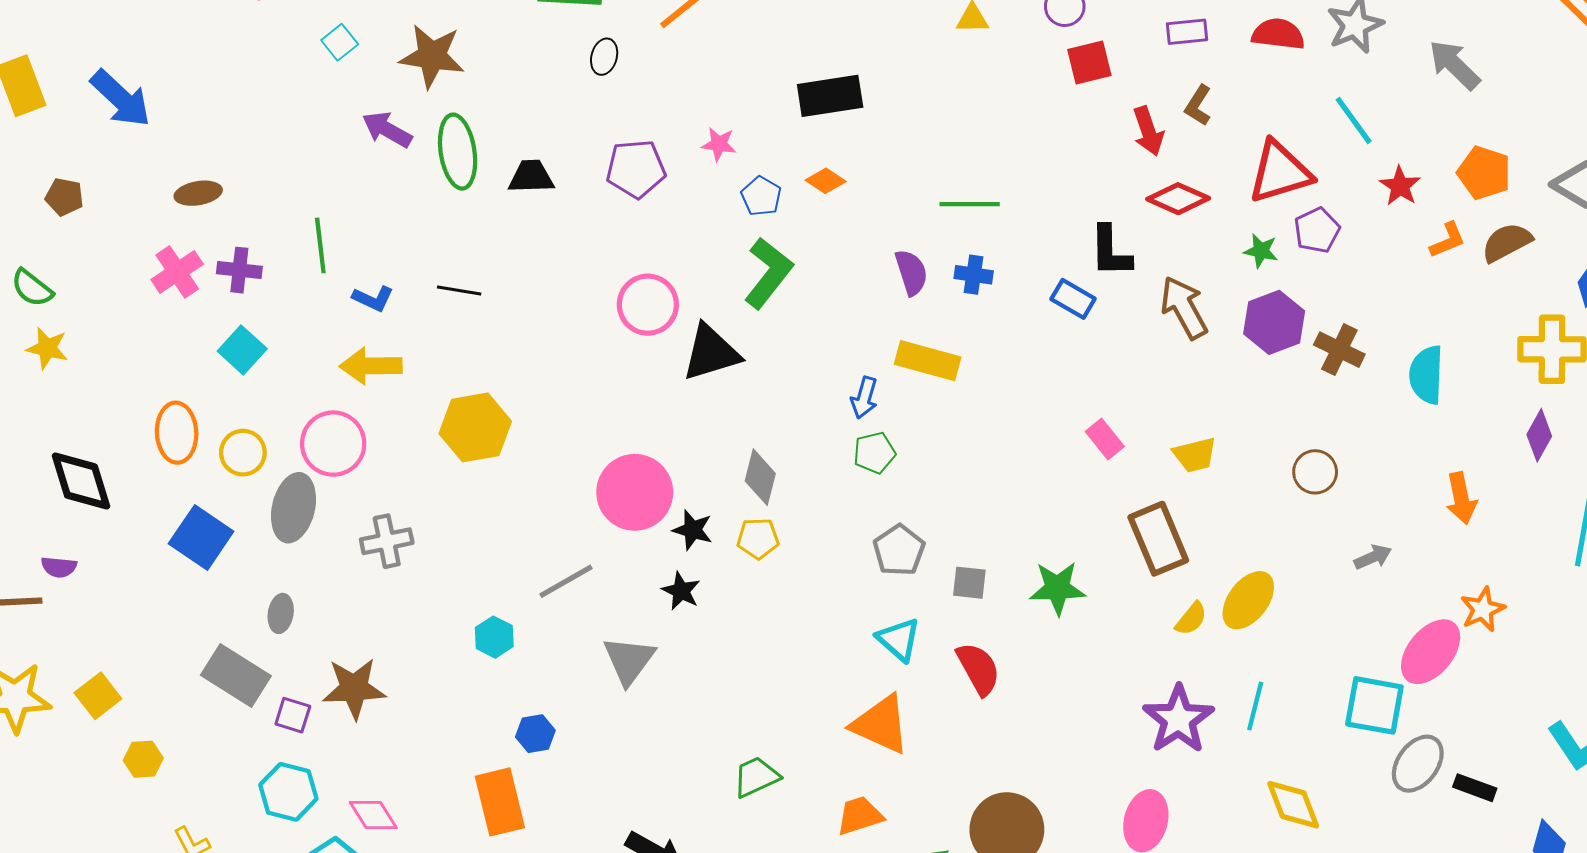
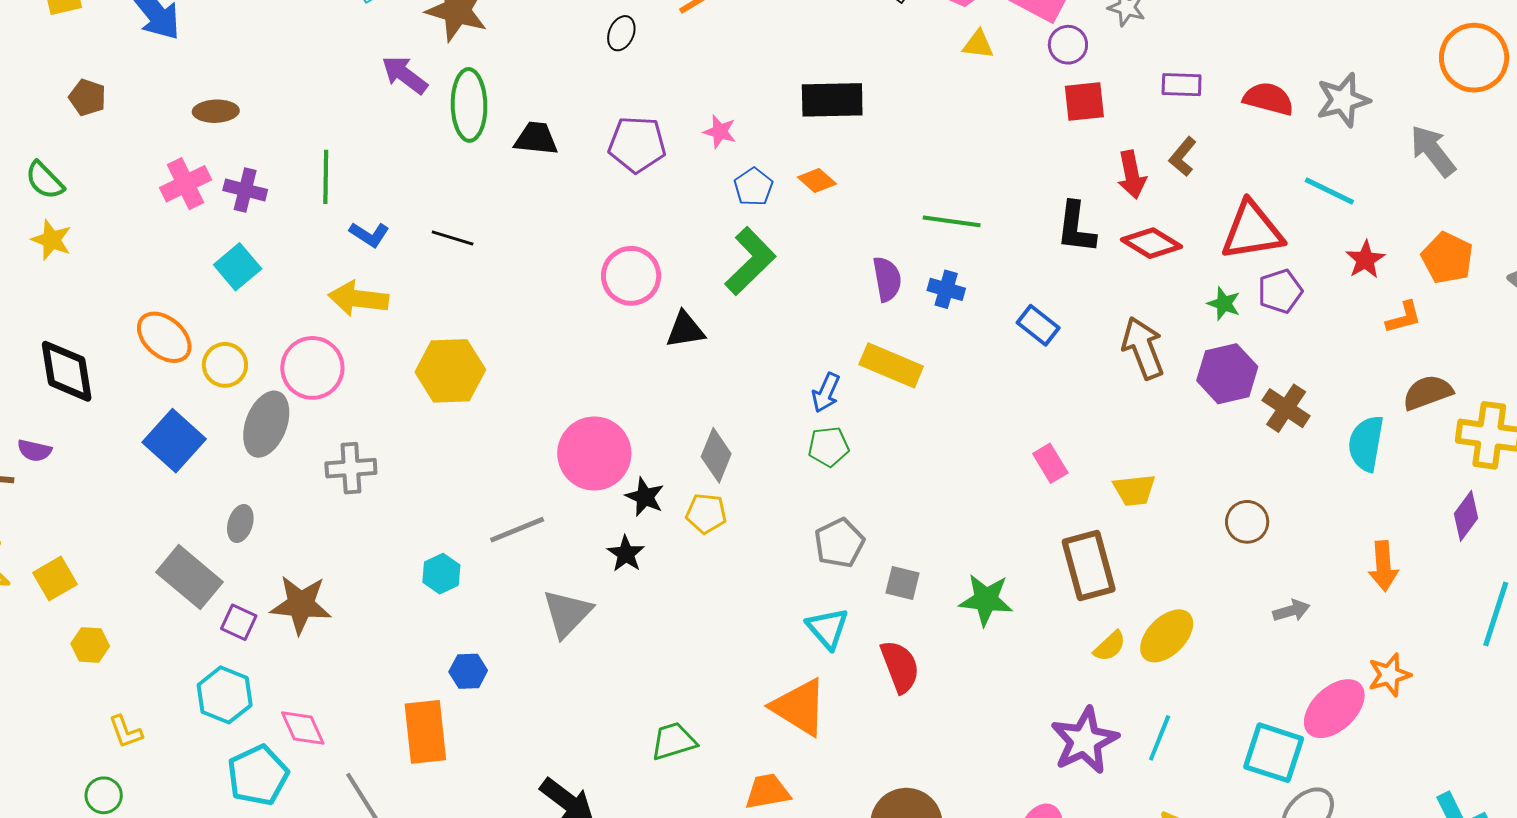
cyan line: (1354, 120) -> (1329, 191), turned -36
brown semicircle: (1507, 242) -> (1428, 392), moved
black L-shape: (1111, 251) -> (1076, 228), moved
black triangle: (711, 353) -> (685, 330), size x0.7
orange ellipse: (177, 433) -> (164, 337), turned -54

